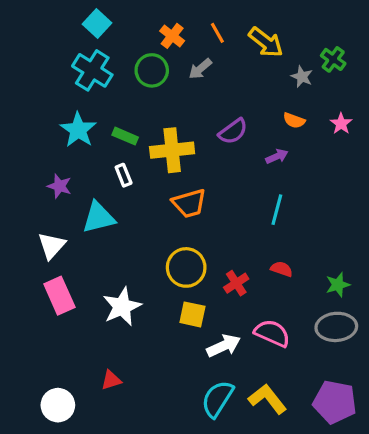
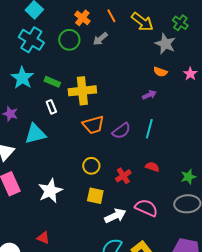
green cross: (333, 59) -> (180, 23), moved
gray star: (302, 77) -> (165, 44), size x1.5
purple semicircle: (233, 131) -> (121, 131), moved
yellow circle: (186, 267) -> (91, 166), size x0.7
red triangle: (111, 380) -> (43, 238), turned 40

